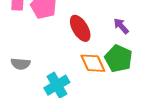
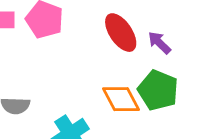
red ellipse: (80, 28) -> (121, 33), moved

